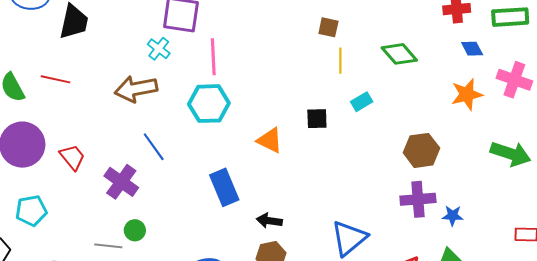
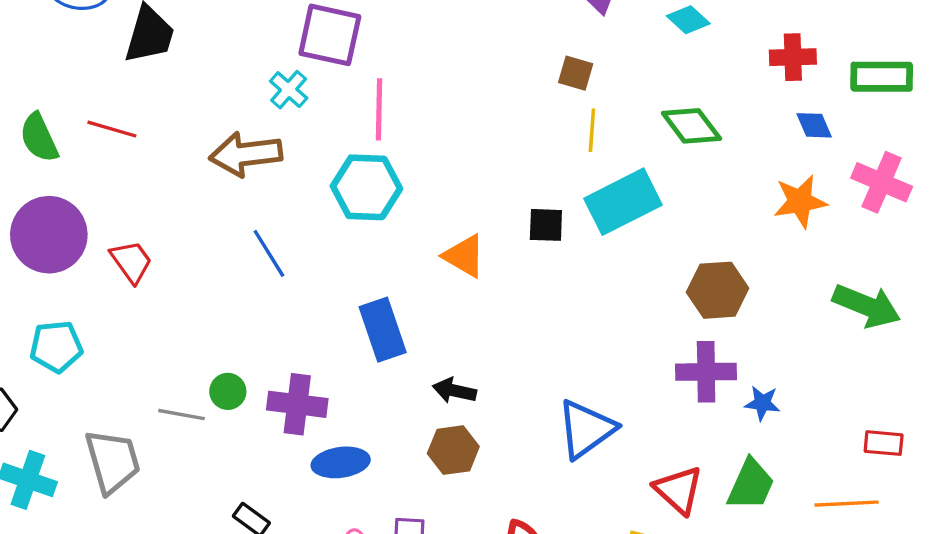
cyan rectangle: (362, 102) -> (623, 202), size x2.0
purple cross: (121, 182) -> (297, 404), moved, turned -32

